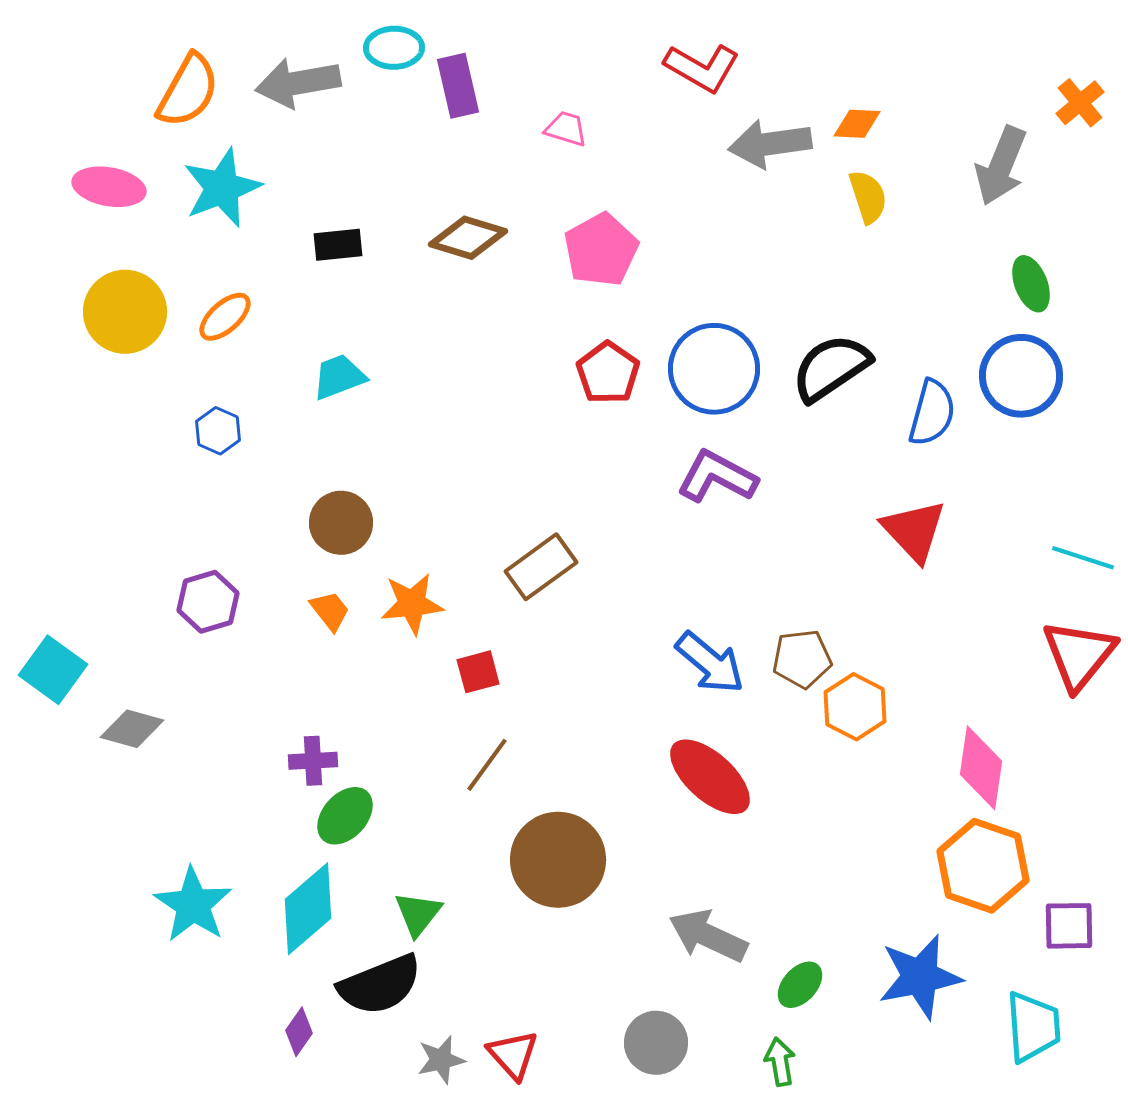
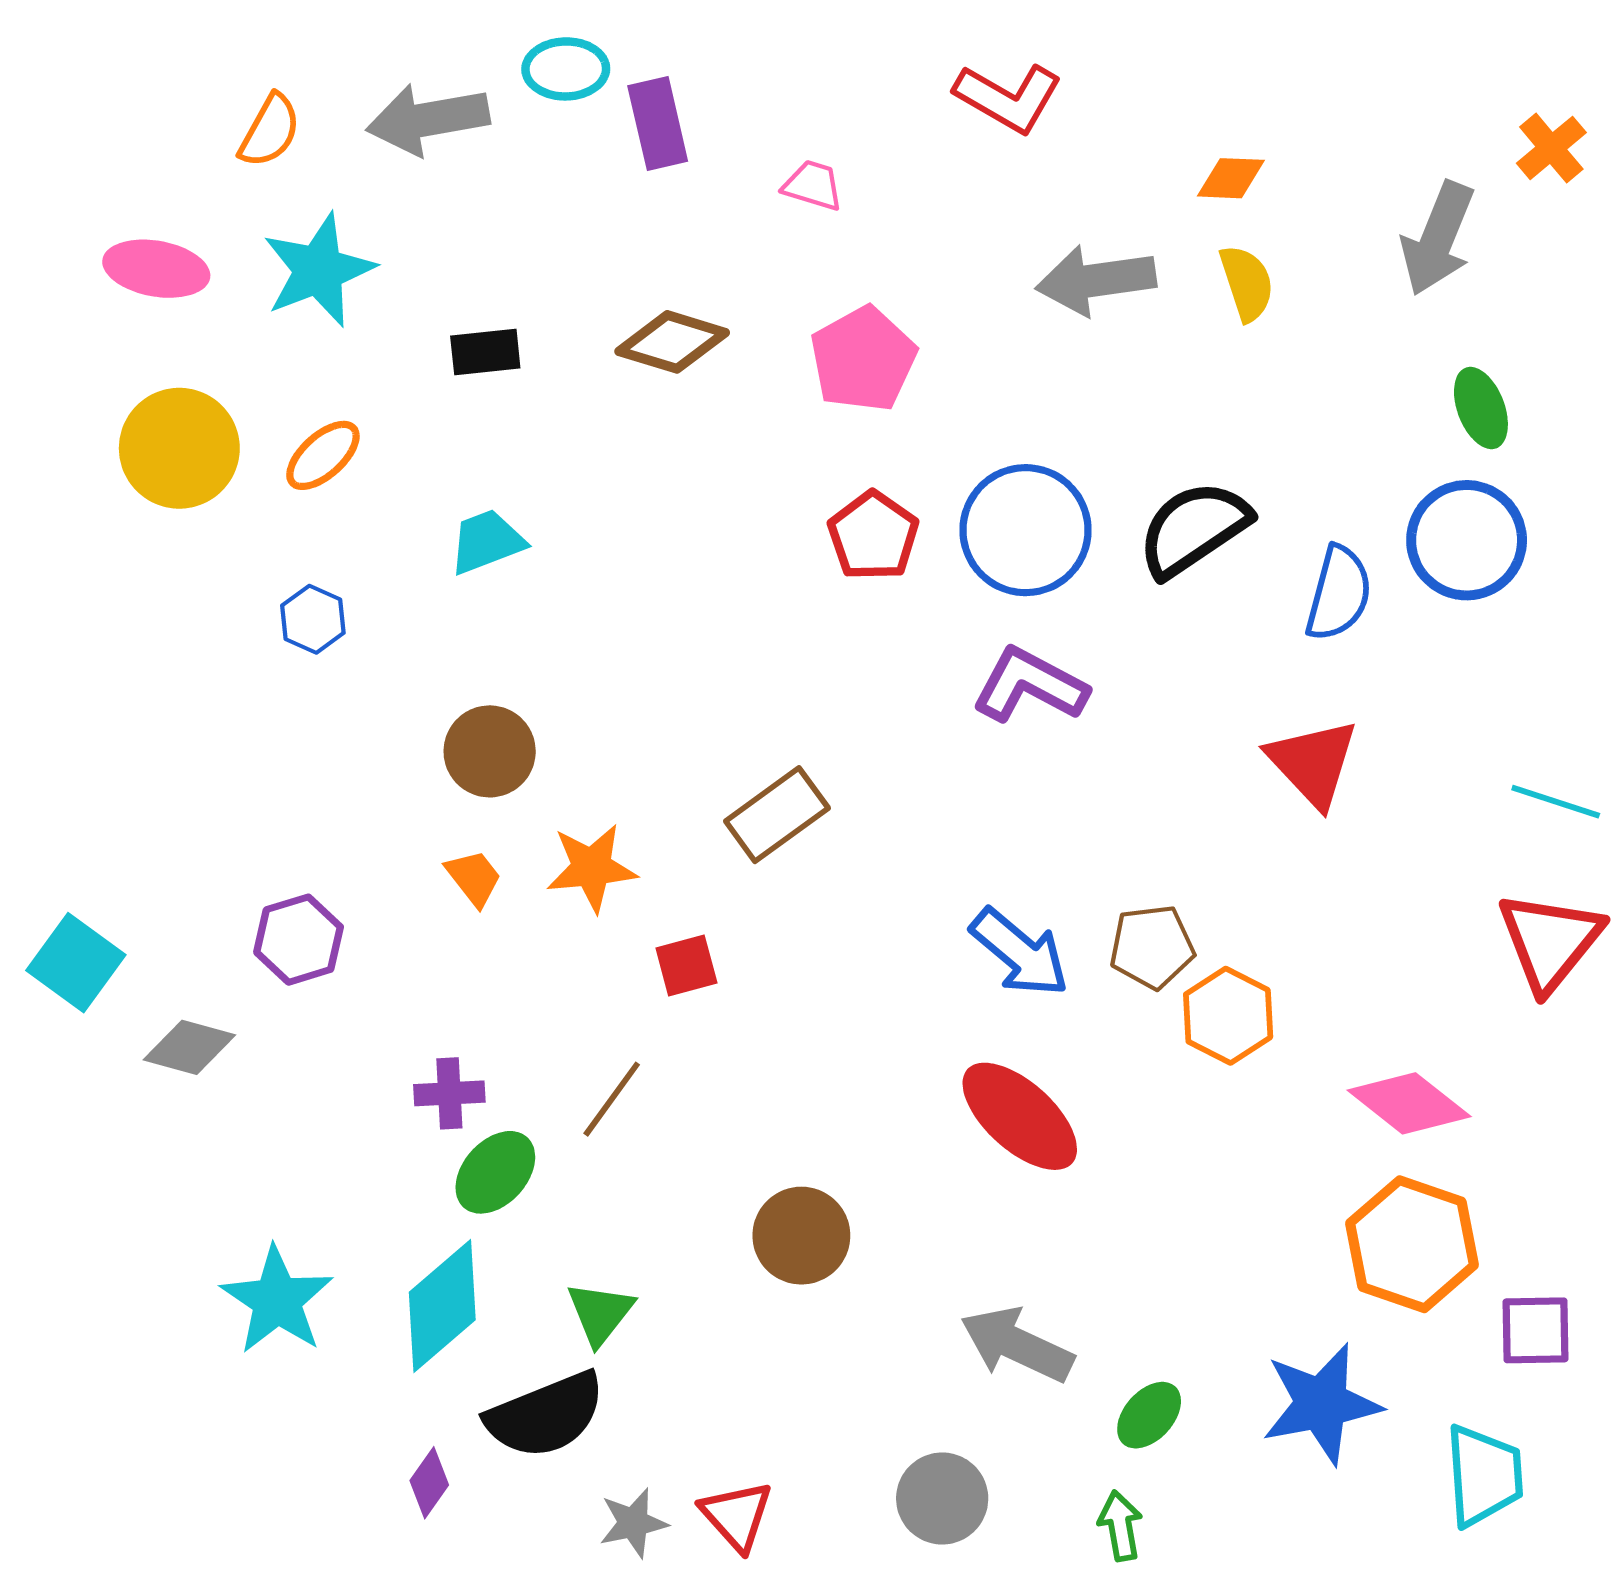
orange semicircle: (188, 91) -> (270, 131), size x0.7
gray arrow: (770, 144) -> (1096, 280), moved
purple hexagon: (208, 602) -> (299, 940), moved
brown line: (487, 765) -> (612, 1099), moved
pink diamond: (981, 768) -> (1409, 1103), turned -60
brown circle: (558, 860) -> (801, 1236), size x0.7

